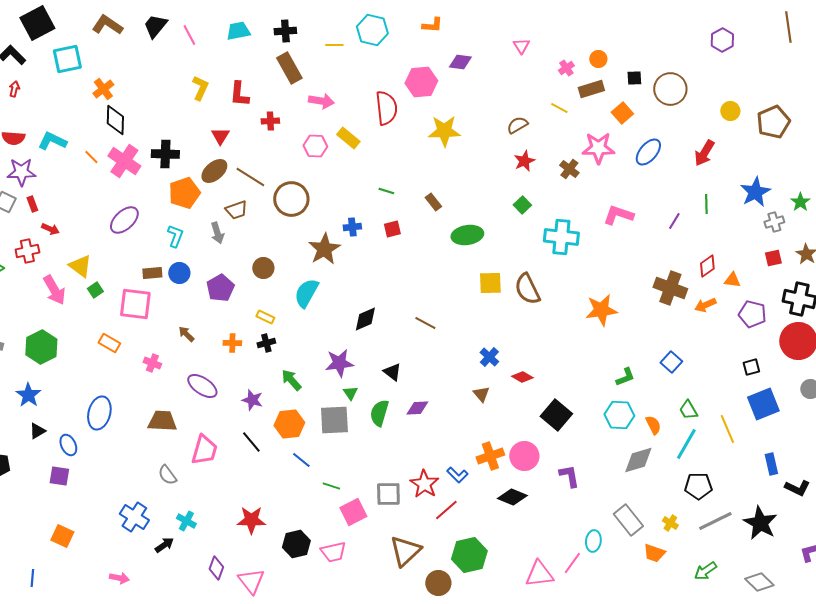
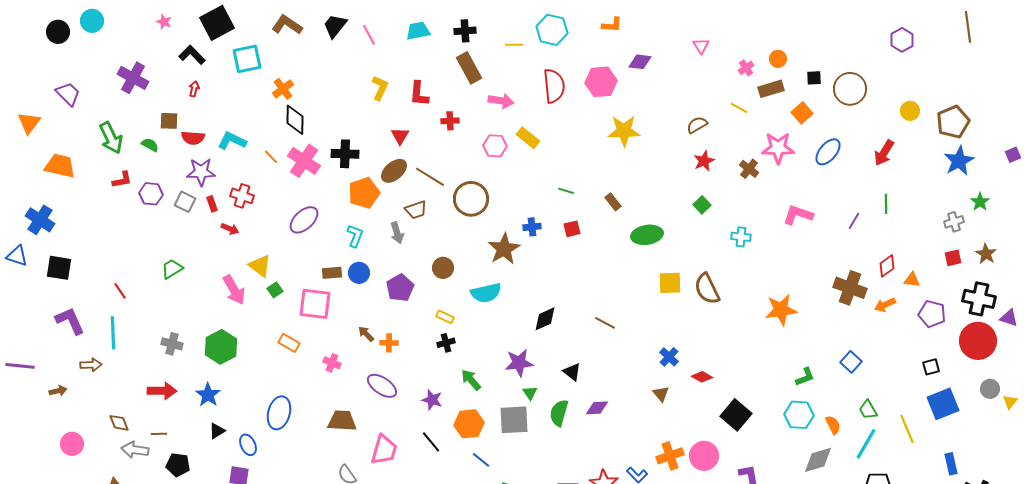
red semicircle: (386, 108) -> (554, 86), moved
blue star: (755, 192) -> (959, 161), moved
cyan cross: (561, 237) -> (741, 237), size x0.6
red cross: (27, 251) -> (242, 196), moved, turned 30
cyan semicircle: (306, 293) -> (486, 293), turned -132
orange cross: (232, 343) -> (389, 343), moved

